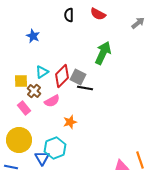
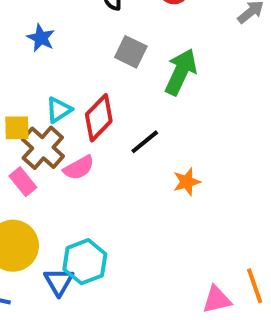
gray square: (78, 77) -> (131, 52), moved
black line: (85, 88) -> (145, 142), turned -49
brown cross: (34, 91) -> (43, 148), size x1.5
orange star: (70, 122) -> (187, 182), moved

